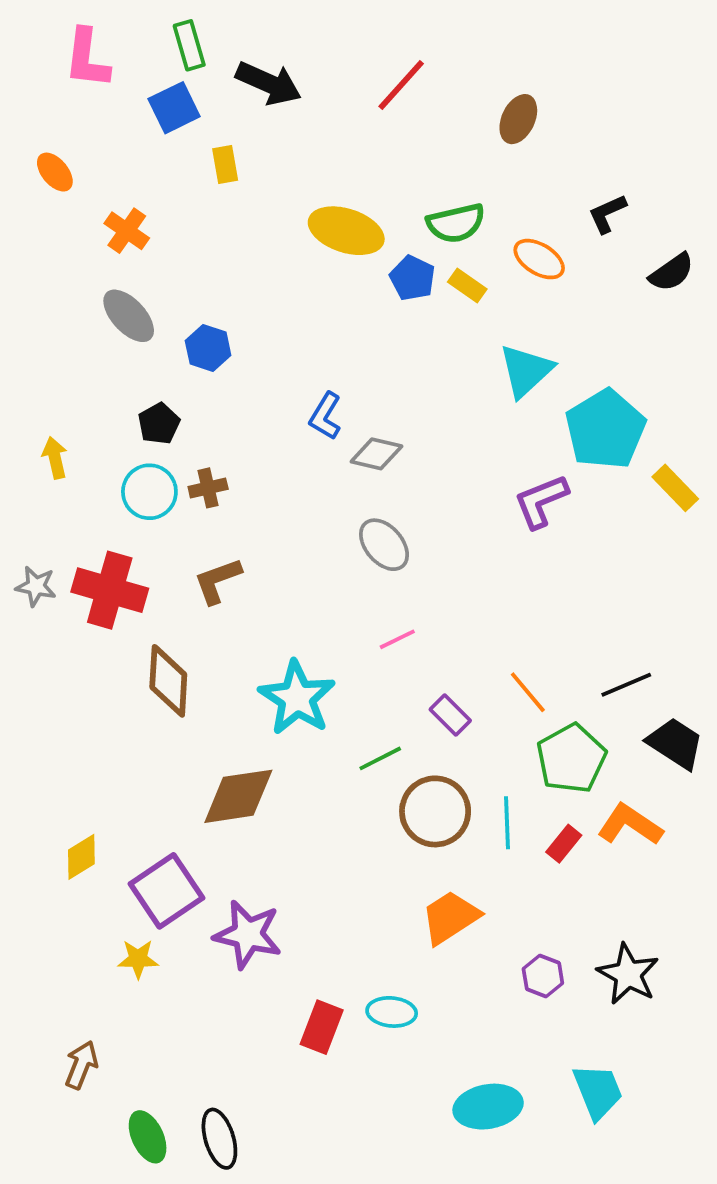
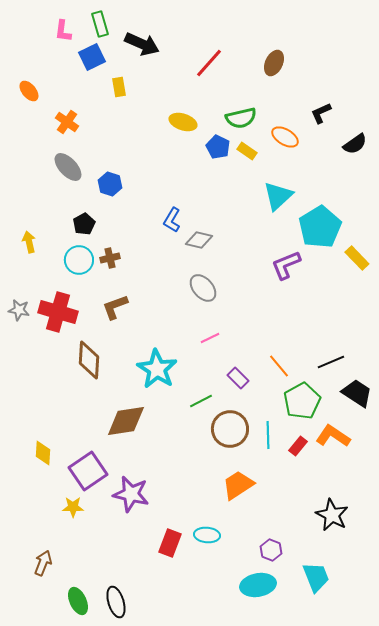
pink L-shape: (87, 59) -> (63, 31), moved, size x0.7
red line: (401, 85) -> (209, 63), moved
yellow ellipse: (346, 231) -> (183, 122), size x0.7
yellow diamond: (81, 857) -> (43, 453), turned -55
purple hexagon: (543, 976) -> (271, 550), moved

